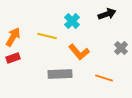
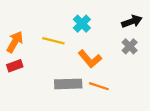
black arrow: (107, 14) -> (132, 21), moved
gray cross: (121, 48) -> (130, 46), moved
orange line: (104, 78) -> (99, 86), moved

